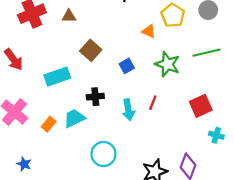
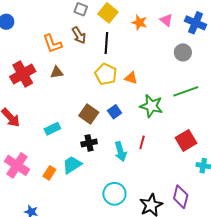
yellow pentagon: (173, 15) -> (106, 74), moved
brown square: (91, 50) -> (89, 114), moved
cyan rectangle: (57, 77) -> (52, 129), size x0.7
cyan circle: (103, 154) -> (114, 194), moved

